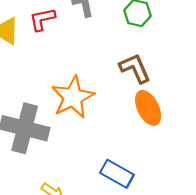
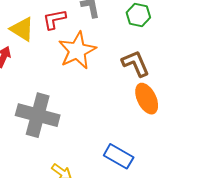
orange star: (73, 97) -> (77, 50), moved

